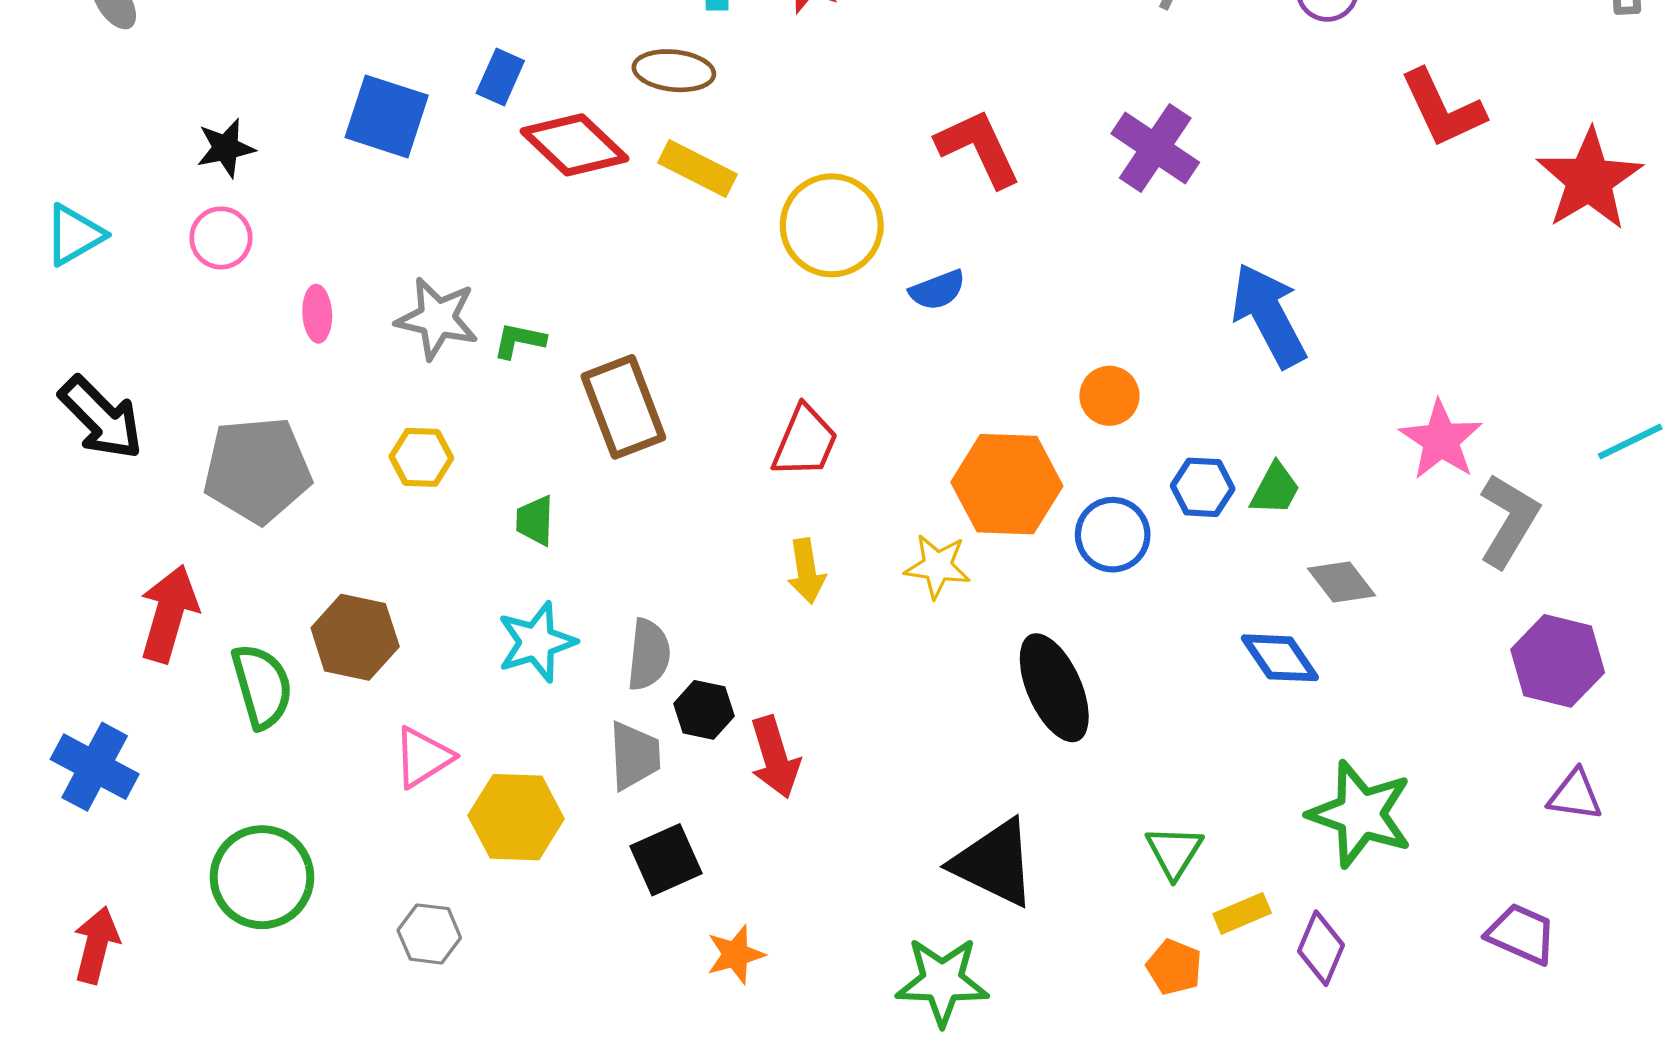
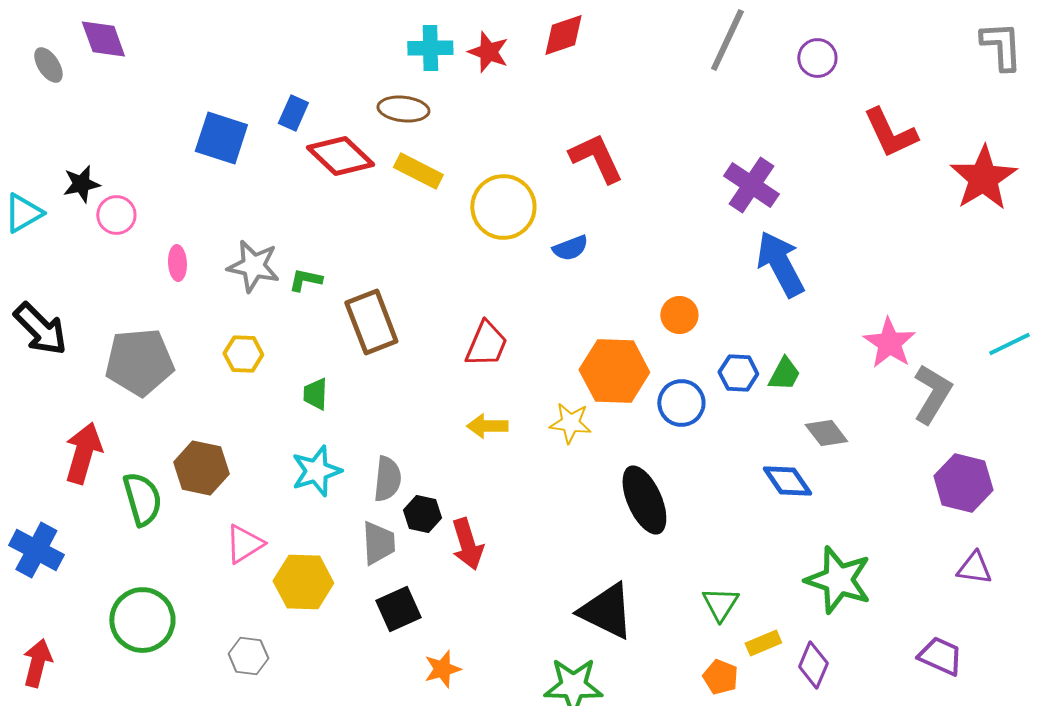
black star: (226, 148) -> (81, 184), moved
purple cross: (1155, 148) -> (751, 185), moved
yellow arrow: (806, 571) -> (487, 426), turned 99

